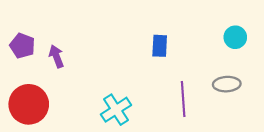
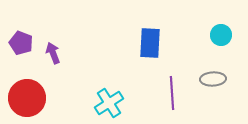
blue rectangle: (160, 46) -> (150, 43), size x1.4

